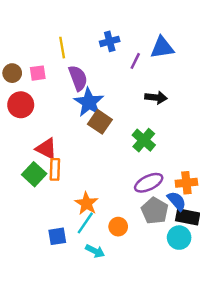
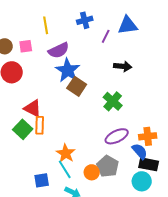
purple semicircle: (78, 78) -> (59, 50), turned 85
gray pentagon: (155, 211) -> (108, 166), moved
cyan line: (85, 223) -> (65, 169), turned -66

